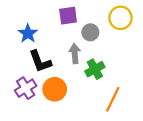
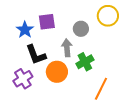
purple square: (68, 16) -> (47, 22), moved
orange circle: (55, 89) -> (57, 72), moved

